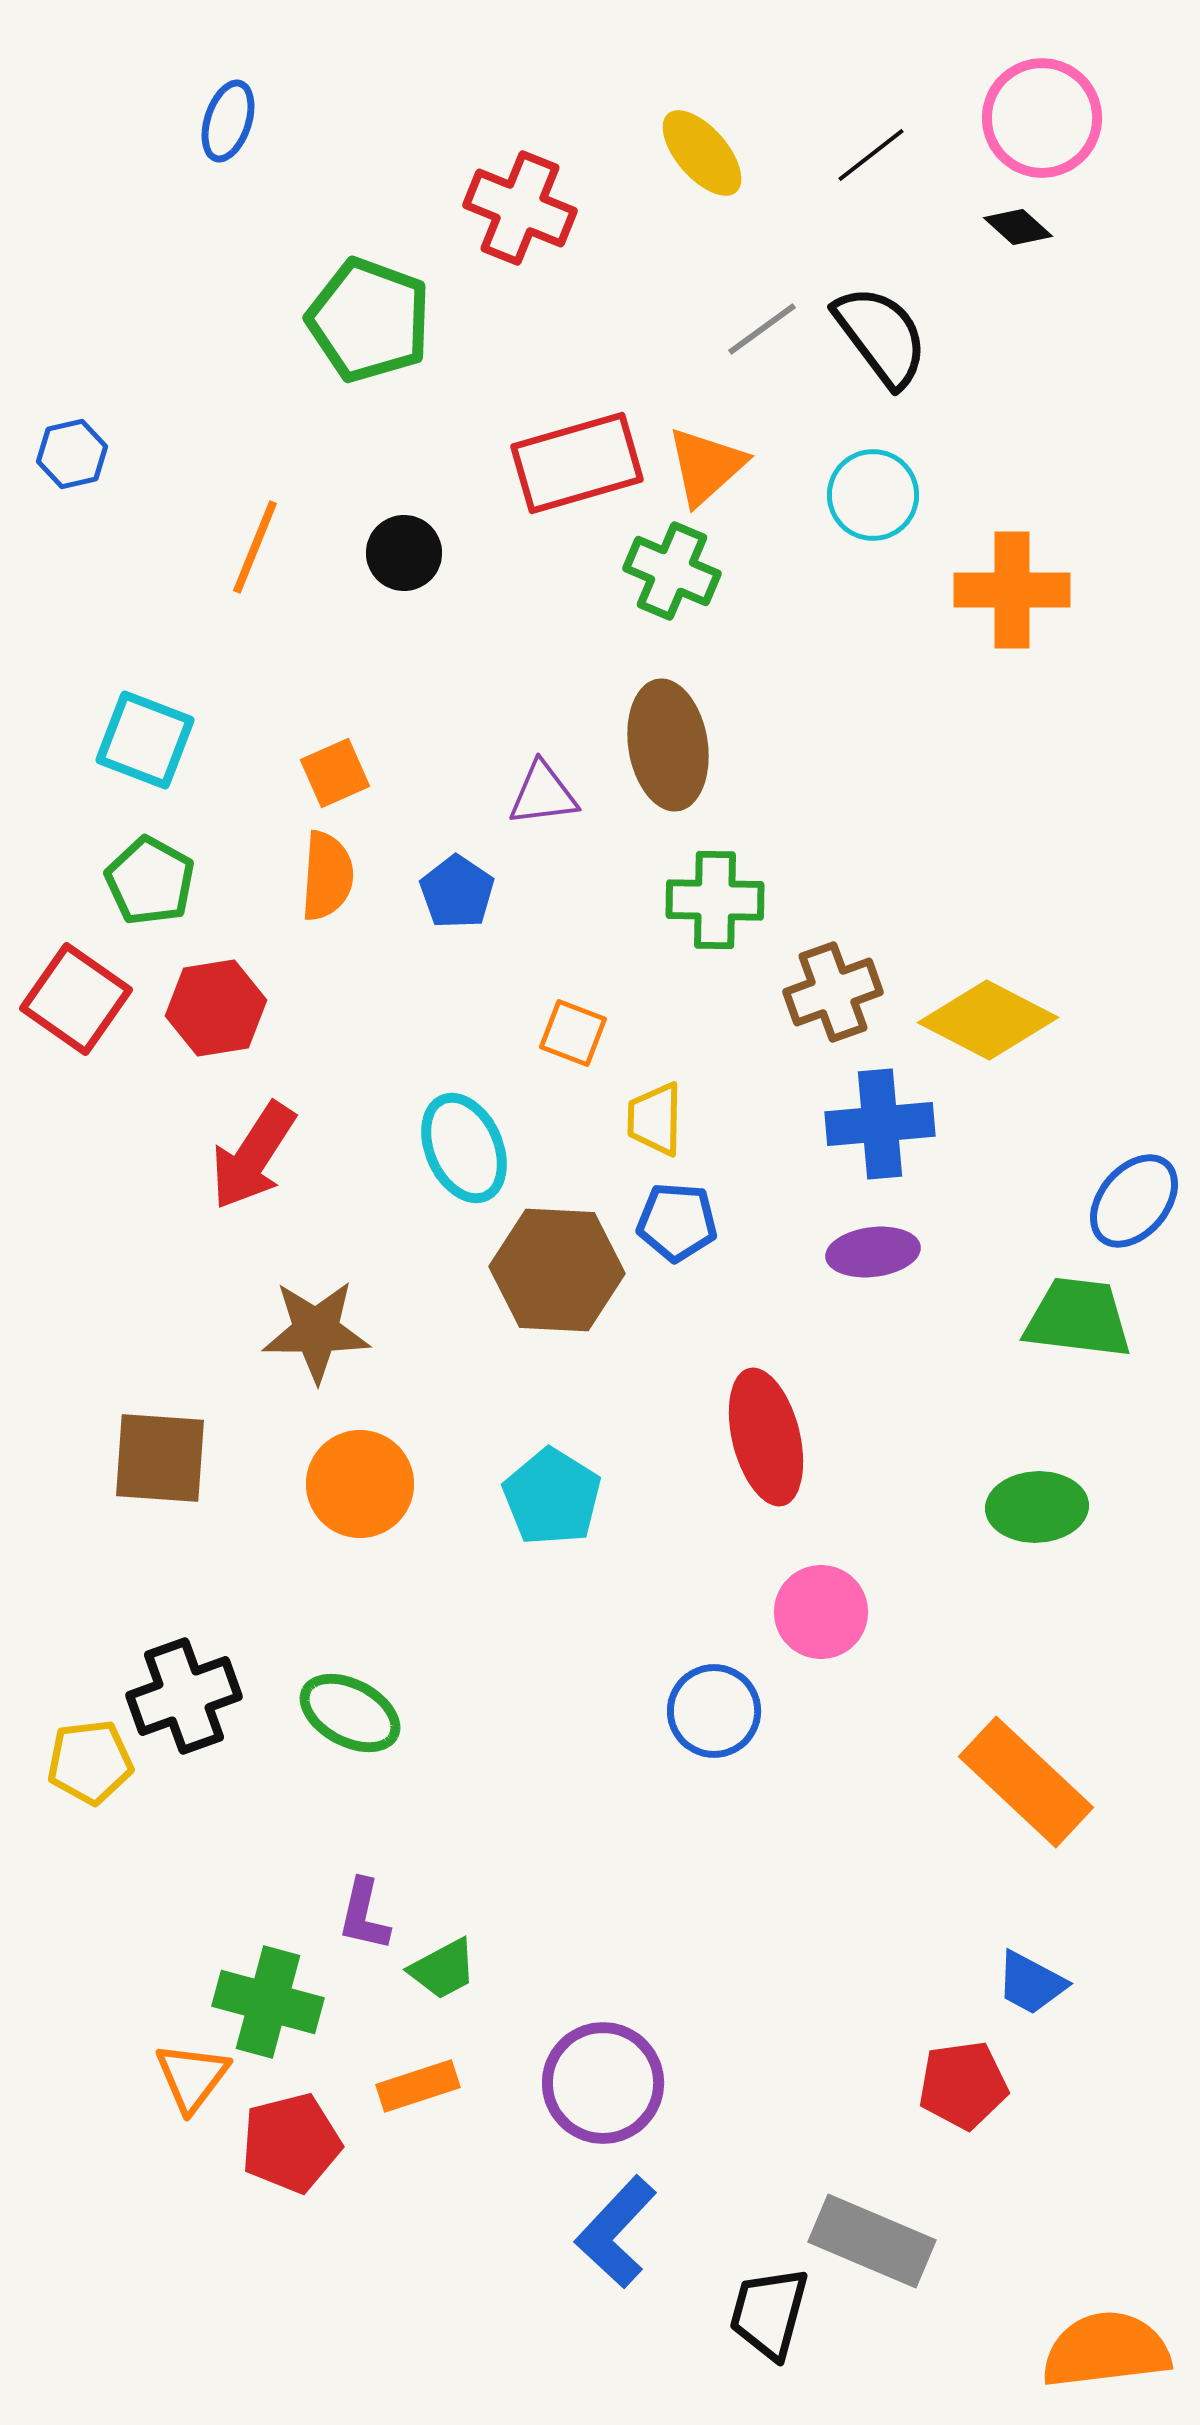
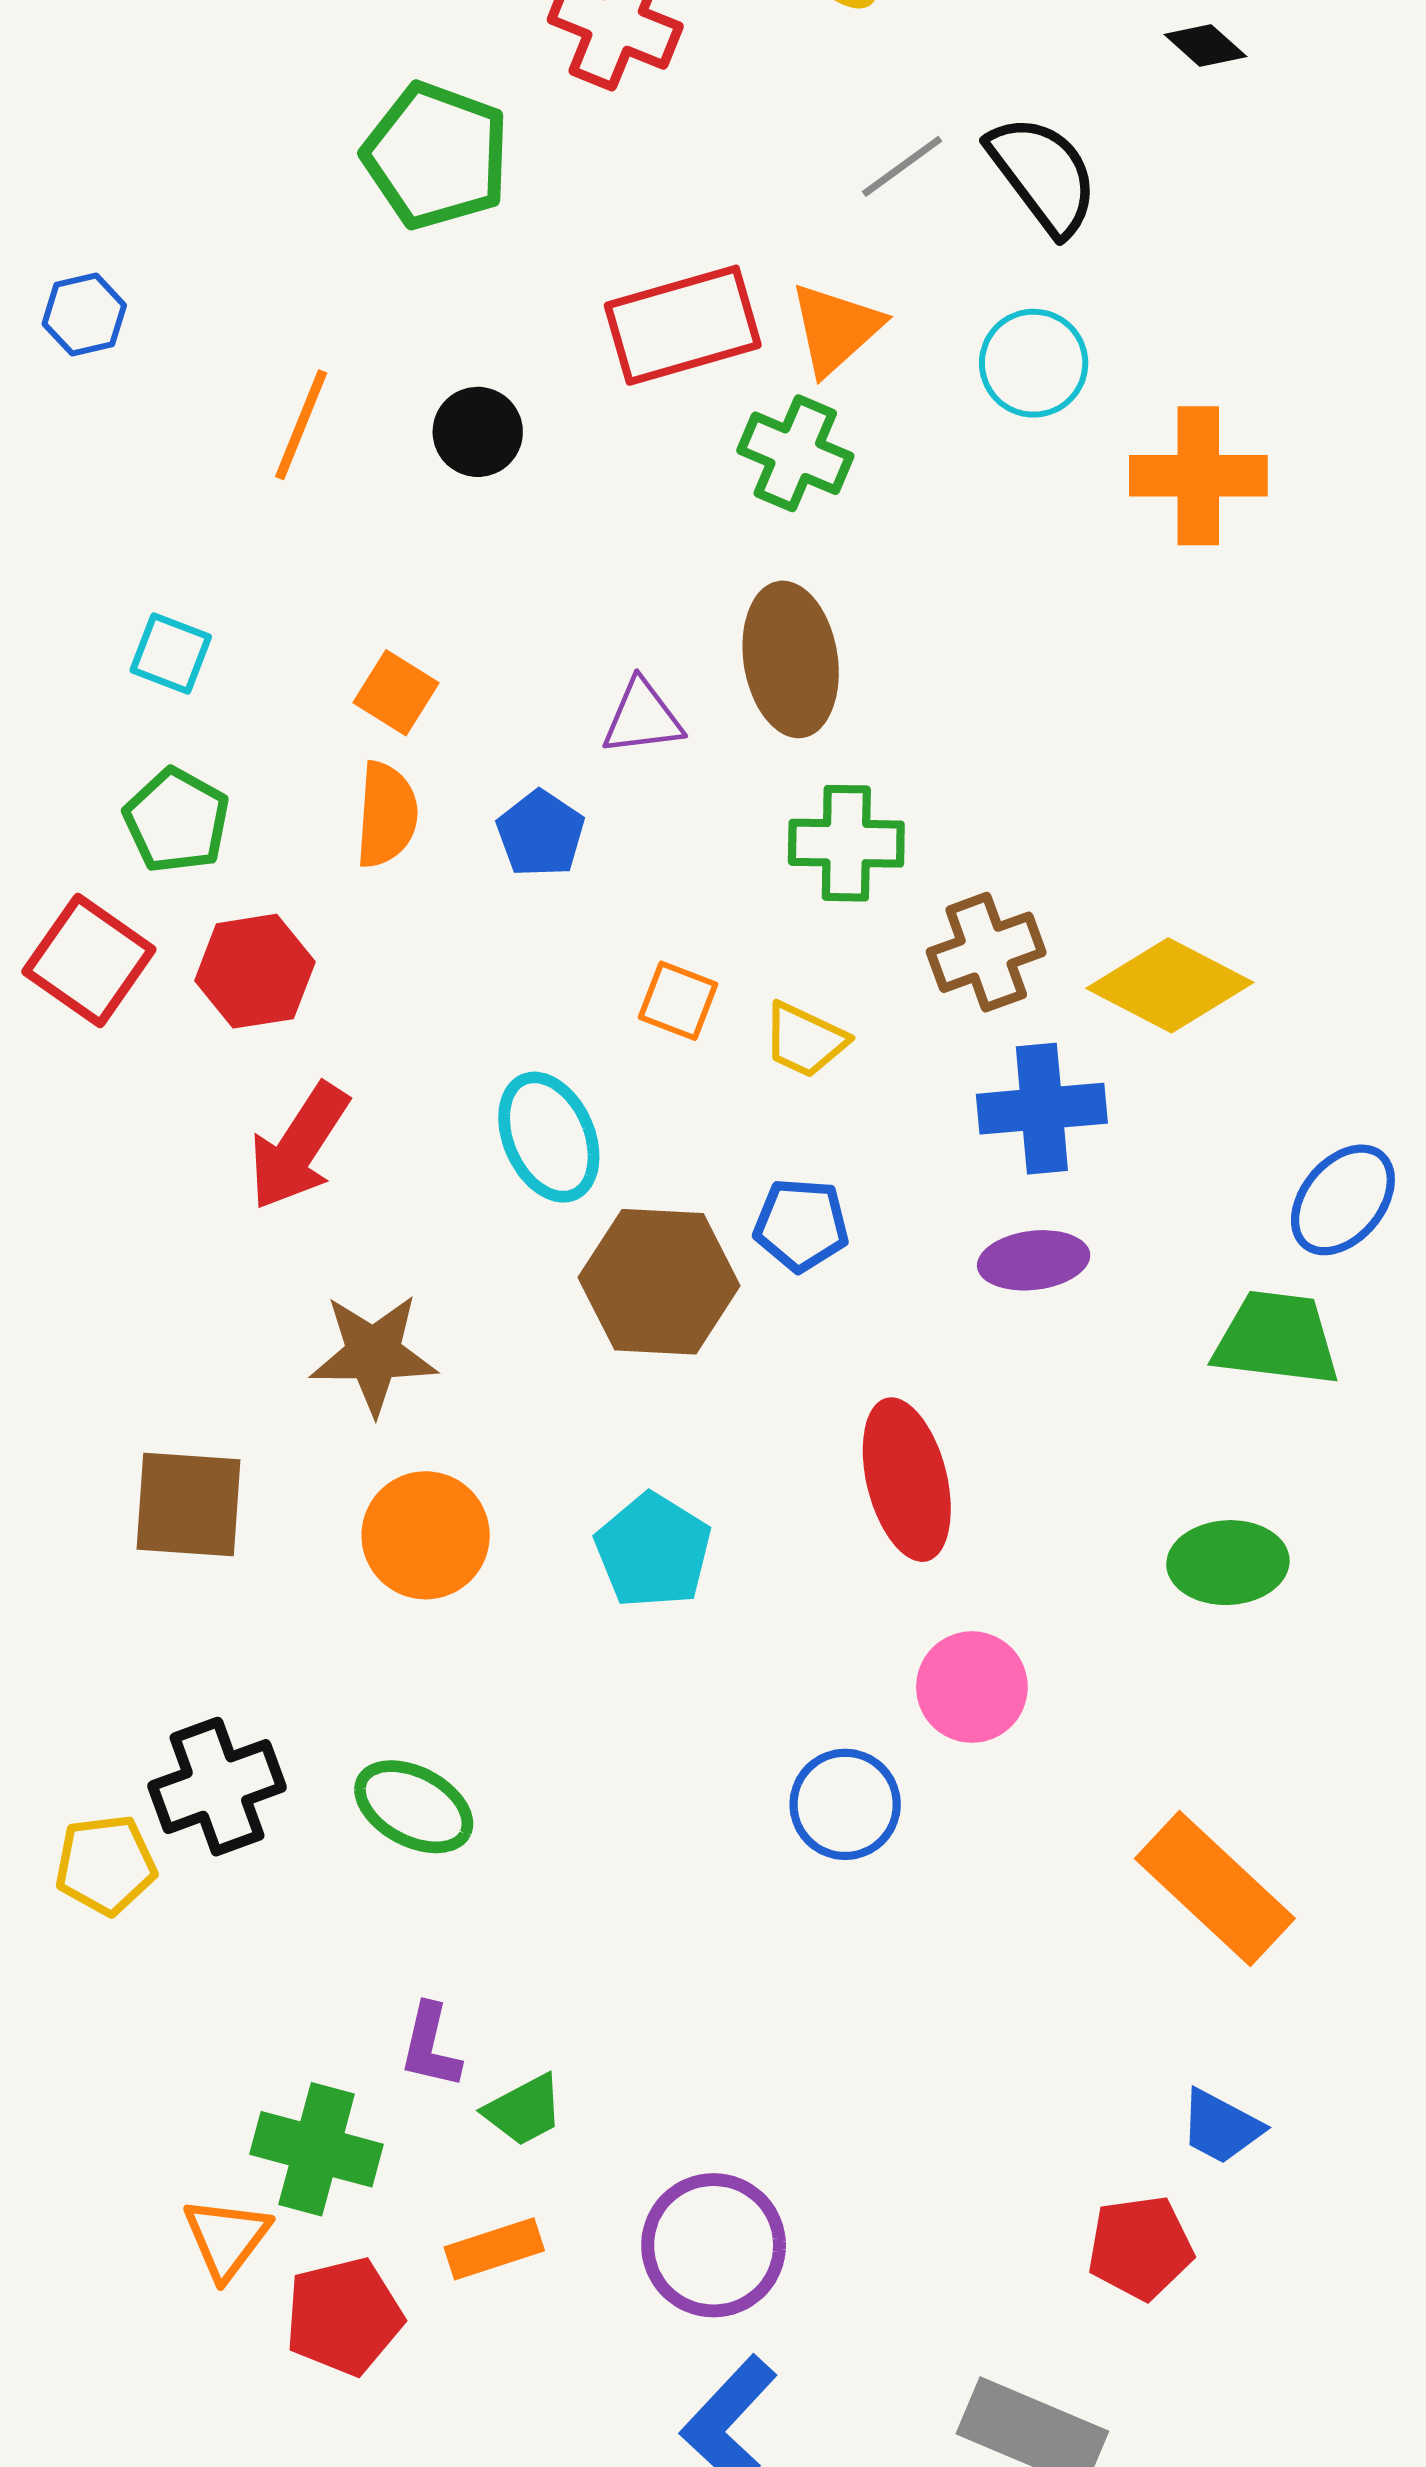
cyan square: (145, 740) -> (171, 654), size x0.7
orange square: (335, 773) -> (396, 693), turned -34
yellow trapezoid: (655, 1119) -> (805, 1040), moved, turned -66

